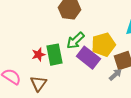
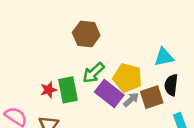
yellow pentagon: (103, 45) -> (127, 78), turned 30
gray arrow: (115, 75) -> (131, 100), moved

